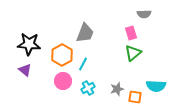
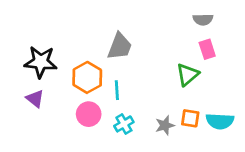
pink rectangle: (131, 33) -> (207, 49), moved
cyan line: (83, 64) -> (117, 90), turned -32
orange square: (135, 97) -> (190, 118), moved

